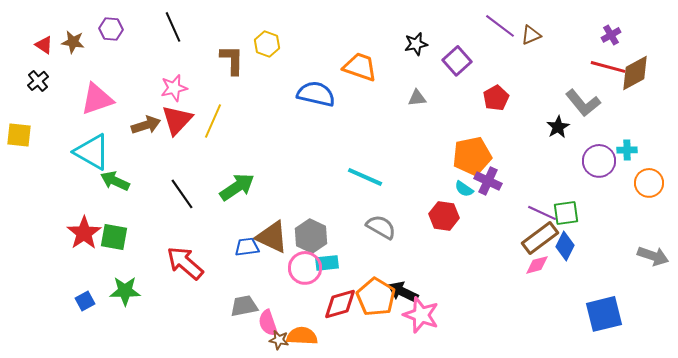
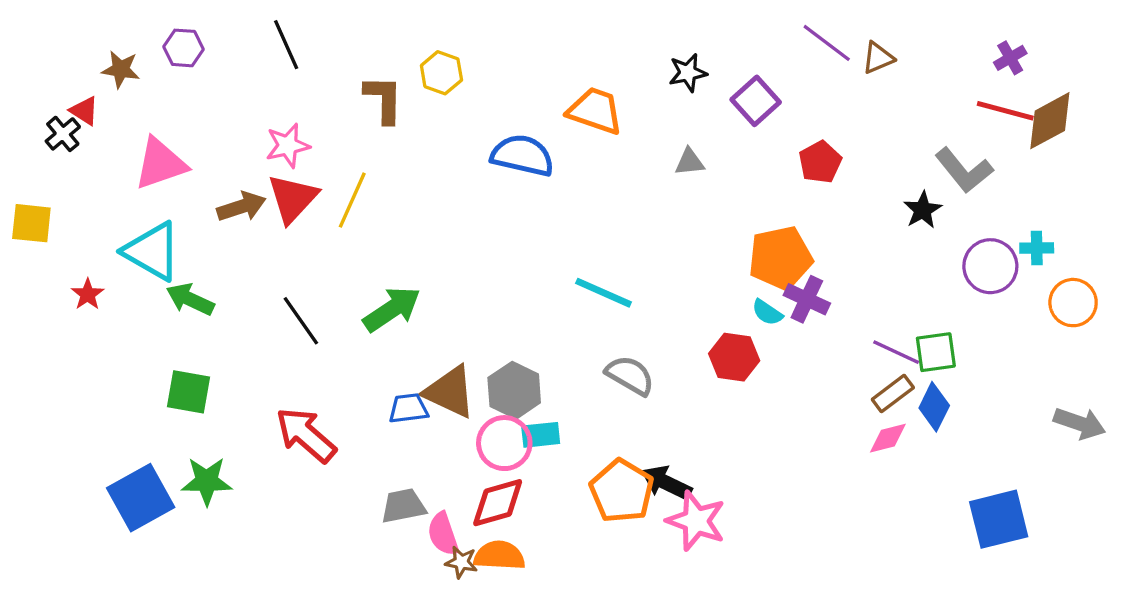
red triangle: (44, 45) -> (84, 111), moved
red star: (84, 233) -> (88, 294), moved, size x0.6
brown rectangle: (540, 238) -> (893, 394), size x0.7
blue square: (85, 301) -> (141, 498), size x2.0
red diamond: (340, 304) -> (498, 503), moved

